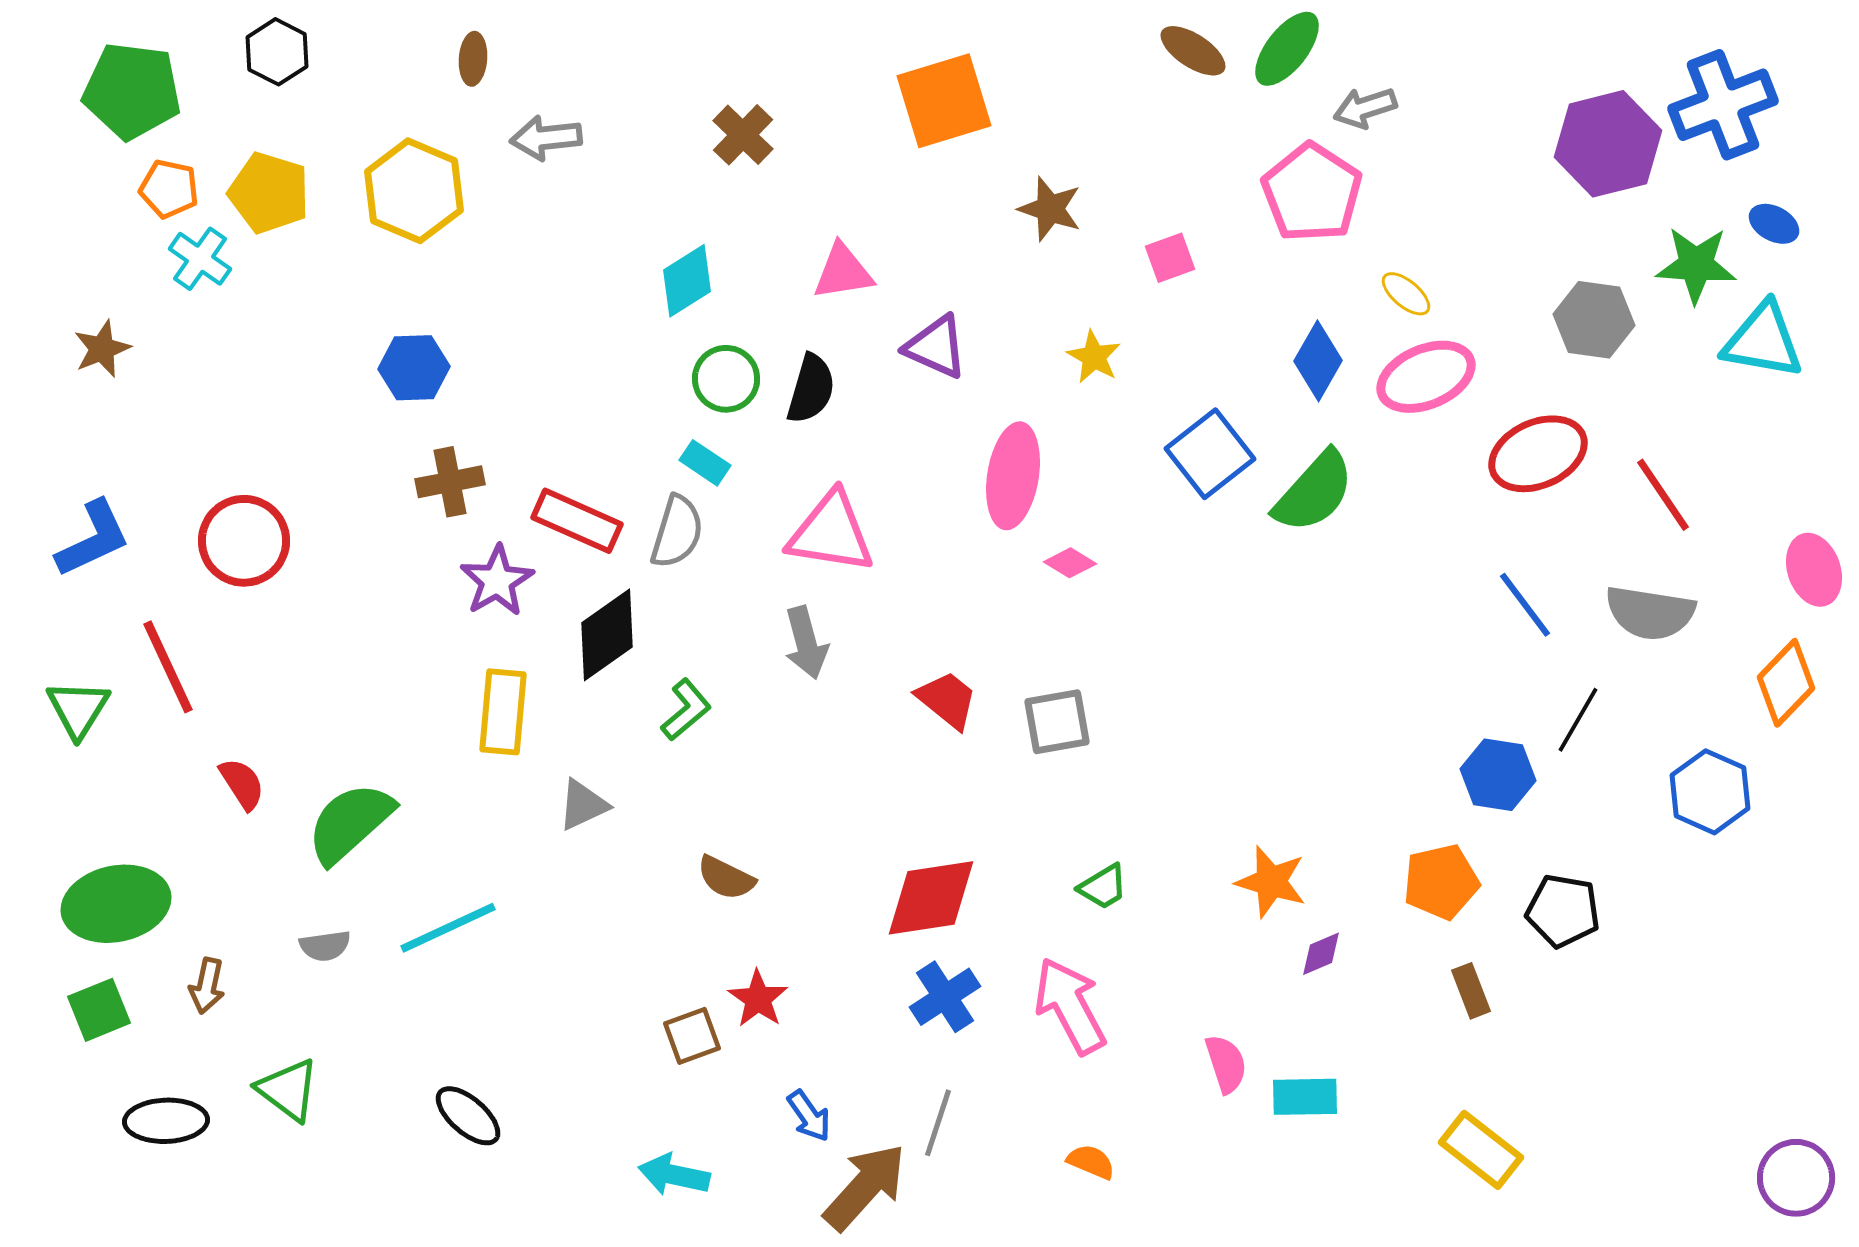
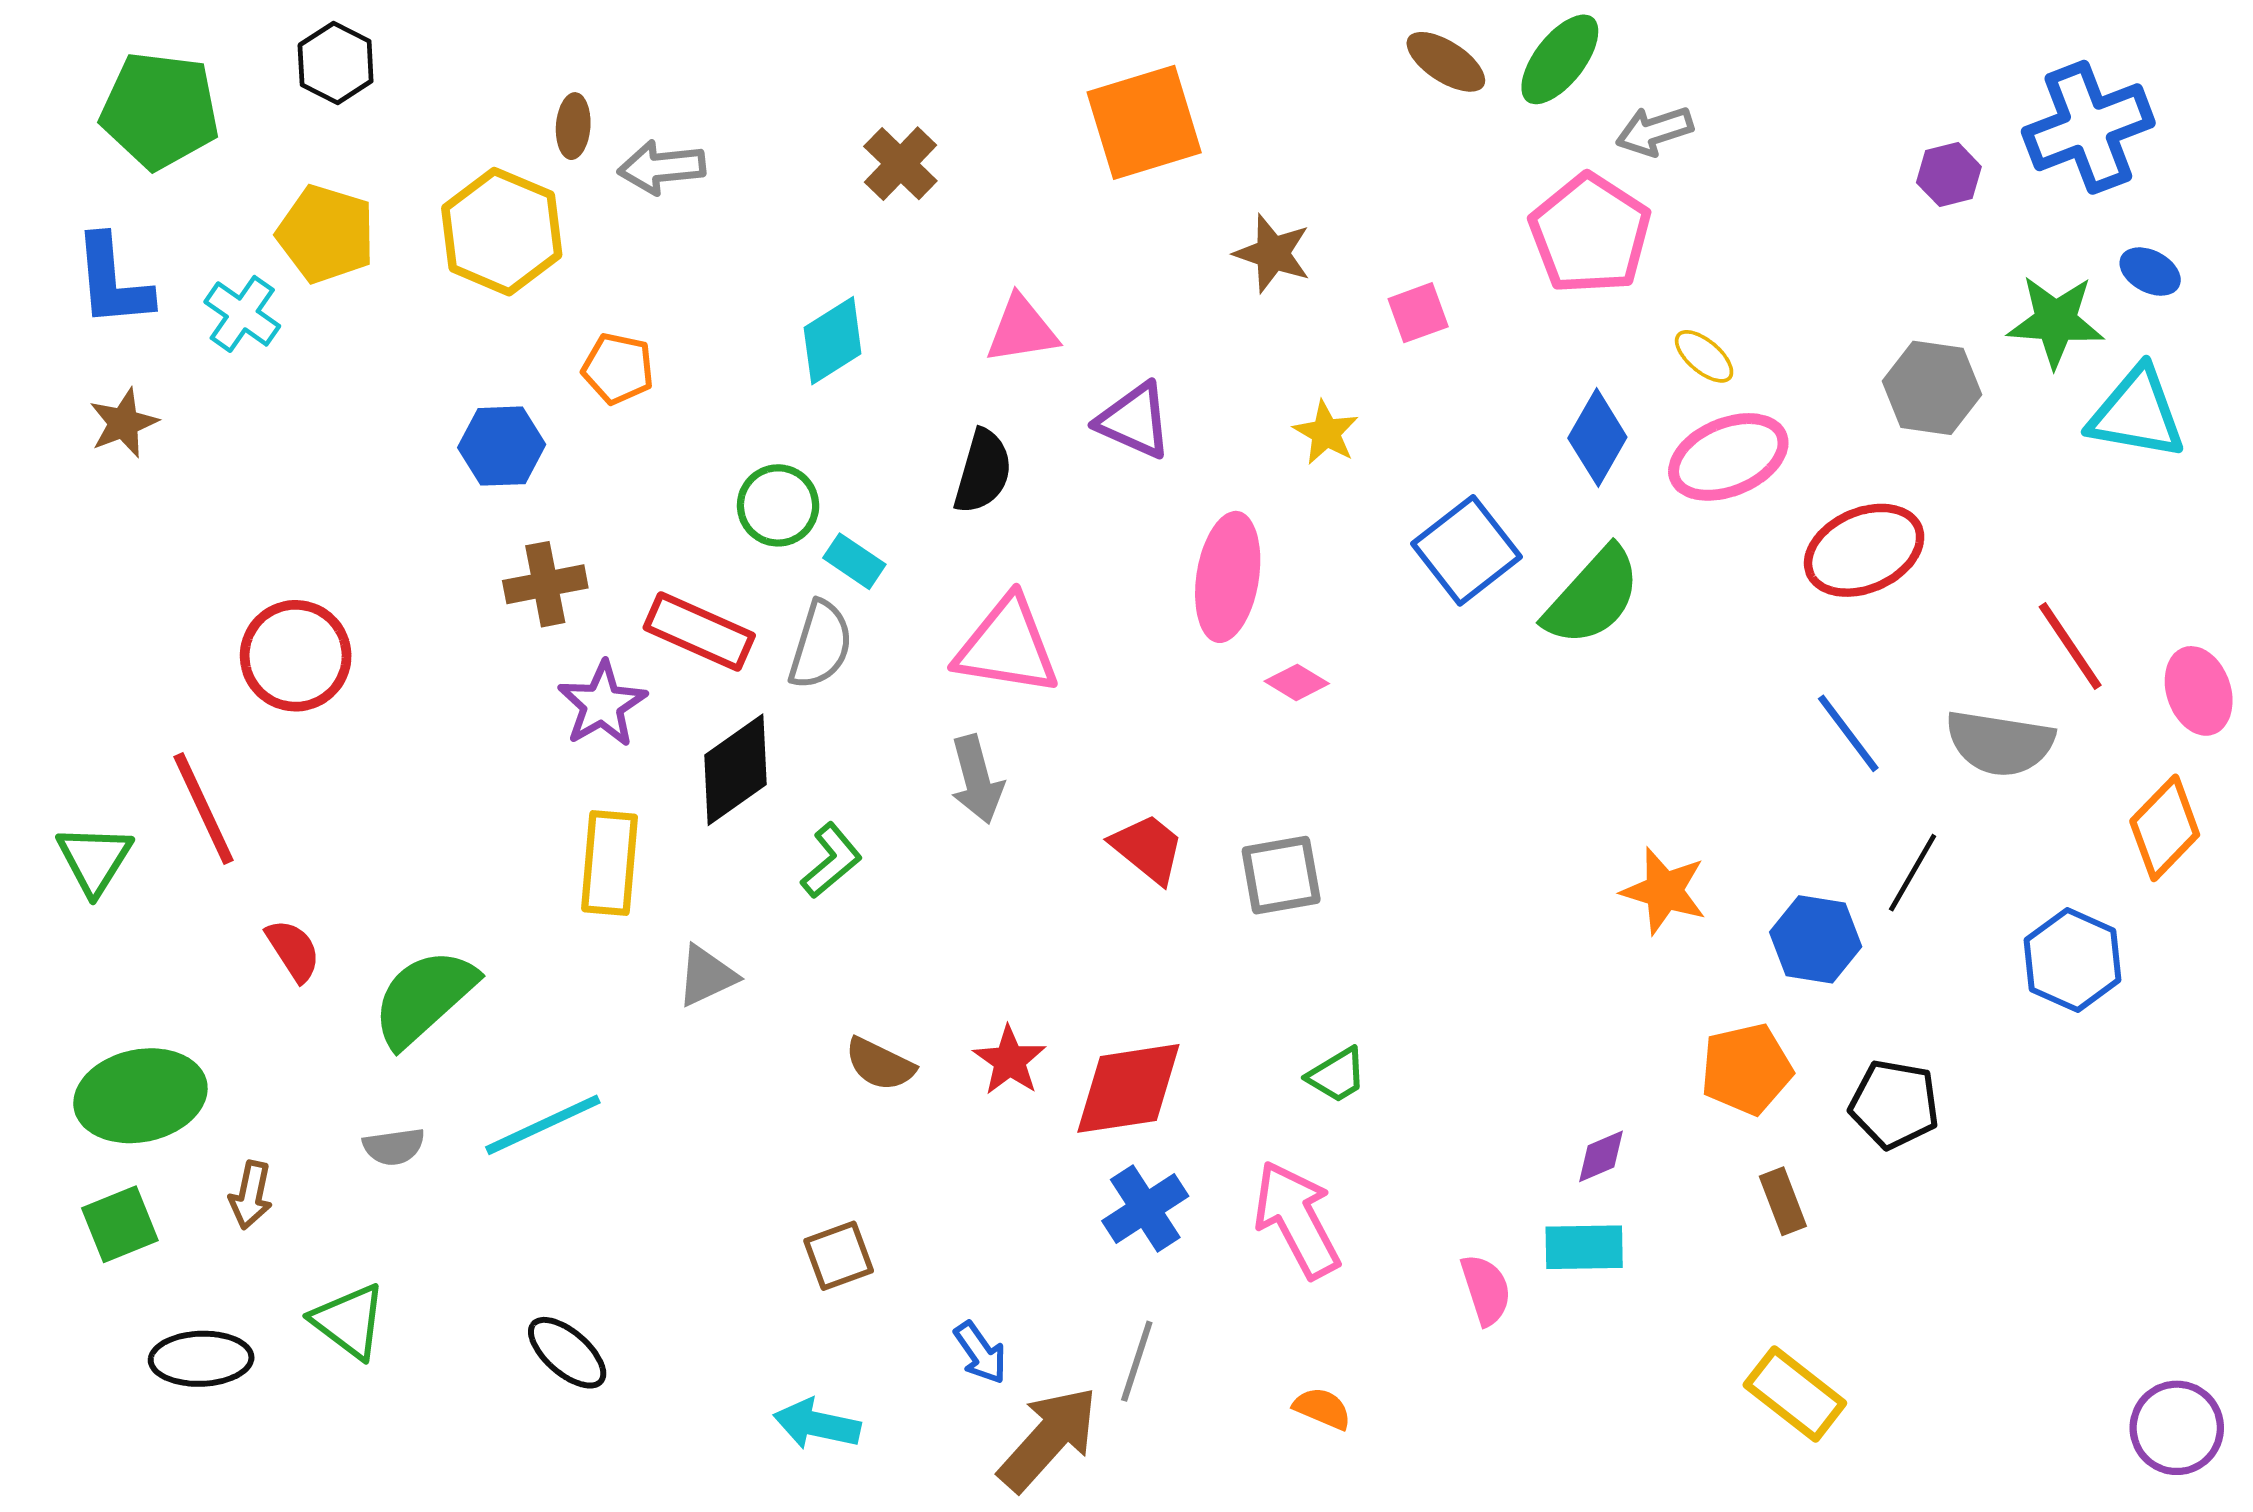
brown ellipse: (473, 59) -> (573, 126), moved
purple hexagon: (1608, 144) -> (1949, 175), size x0.5
orange pentagon: (169, 189) -> (618, 368), moved
green circle: (726, 379) -> (778, 505), moved
red line: (1663, 495) -> (2070, 646), moved
blue L-shape: (93, 539) -> (113, 281), moved, turned 110
orange star: (1271, 882) -> (1664, 891), moved
red star: (758, 999) -> (1010, 1061), moved
cyan rectangle: (1305, 1097) -> (1584, 1247), moved

